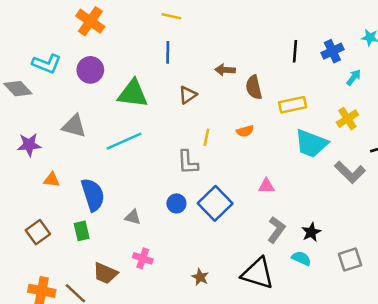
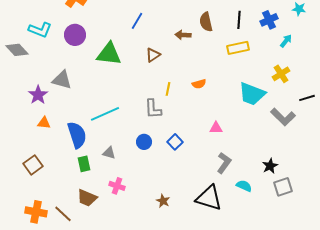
blue line: (168, 52) -> (137, 21), turned 30
brown semicircle: (254, 87) -> (206, 22), moved
yellow rectangle: (293, 105) -> (238, 48), moved
cyan line: (124, 141) -> (105, 114), moved
purple star: (29, 145) -> (38, 95), moved, turned -30
blue square: (215, 203) -> (175, 142), size x0.6
green rectangle: (82, 231) -> (84, 164), moved
black star: (311, 232) -> (270, 166), moved

